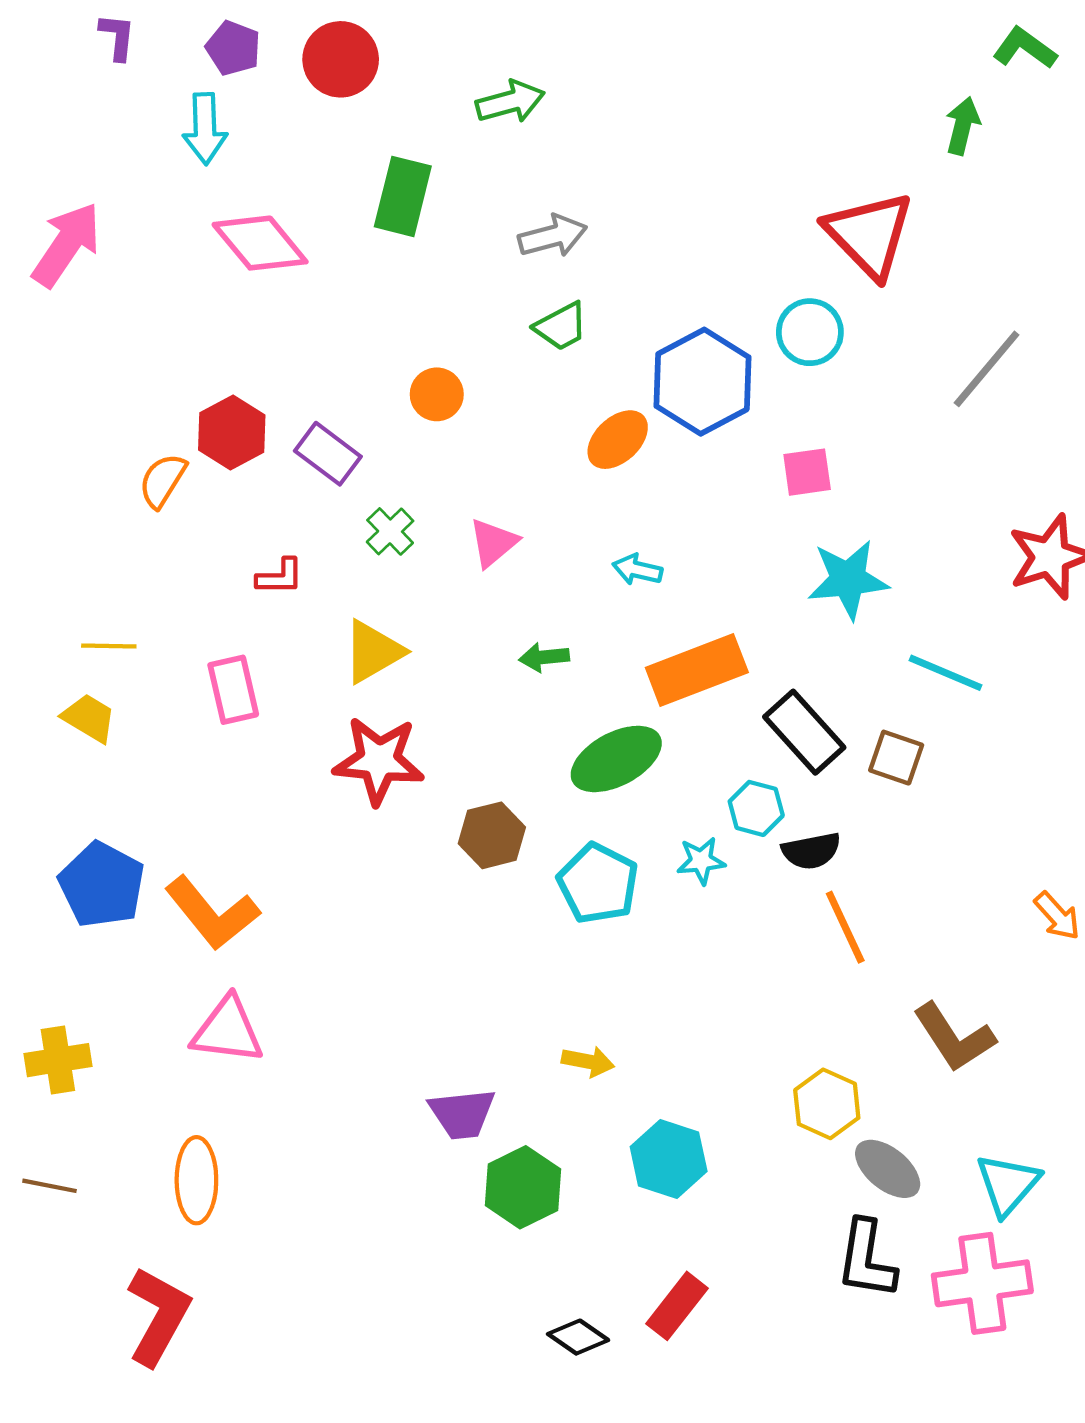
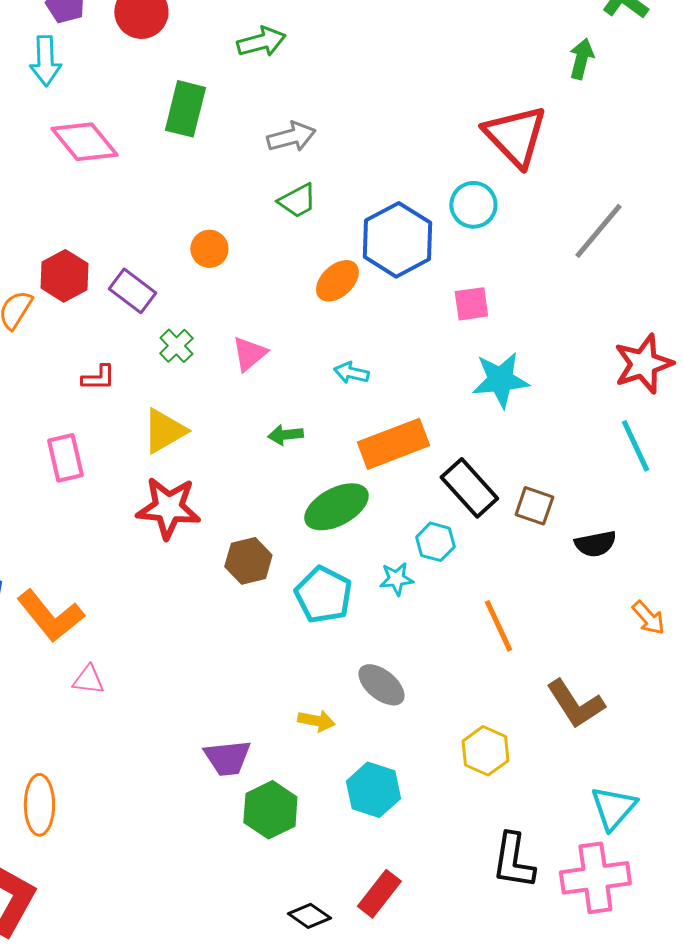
cyan line: (946, 673) -> (635, 446), moved, turned 42
black semicircle: (811, 851) -> (595, 544), moved
pink triangle: (228, 1030) -> (88, 680), moved, size x0.6
gray ellipse: (888, 1169) -> (381, 685), moved

